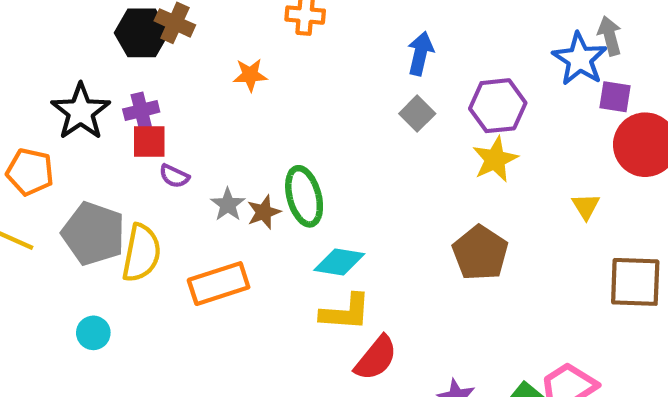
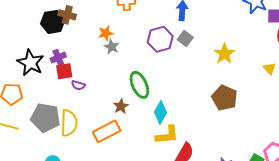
purple hexagon: (498, 106) -> (160, 39), moved
gray star: (228, 205) -> (112, 47), moved
brown star: (264, 212) -> (121, 106), moved
cyan diamond: (339, 262) -> (160, 112), turned -60

